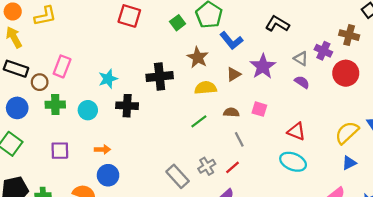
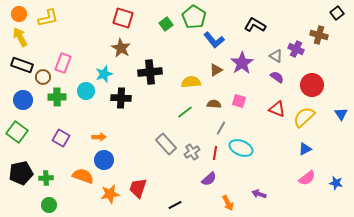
brown star: (198, 57) -> (121, 48), moved
red circle: (346, 73) -> (312, 85), moved
cyan circle: (88, 110) -> (86, 91), moved
red triangle: (296, 131) -> (277, 109), moved
yellow semicircle: (347, 133) -> (304, 117), moved
gray line: (239, 139) -> (221, 128), turned 56
purple square: (60, 151) -> (61, 138), turned 30
cyan ellipse: (293, 162) -> (241, 148), moved
blue triangle: (349, 163) -> (305, 149), moved
red line: (232, 167) -> (215, 153), turned -40
gray rectangle: (178, 176) -> (166, 144), moved

